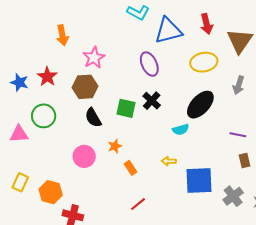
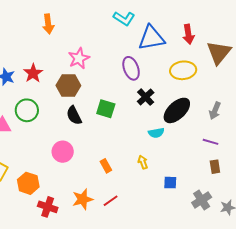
orange arrow: (62, 35) -> (48, 24), moved
gray arrow: (239, 85) -> (215, 111), moved
black cross: (152, 101) -> (146, 97), moved
orange star: (115, 146) -> (83, 199), moved, size x1.5
yellow arrow: (169, 161) -> (143, 162), turned 64
blue square: (199, 180) -> (170, 183), size x0.5

